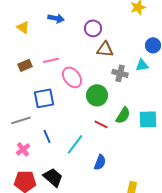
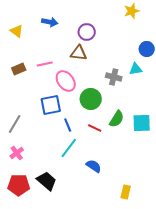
brown triangle: (105, 49) -> (79, 53), moved
blue square: (44, 98) -> (51, 105), moved
gray line: (21, 120) -> (15, 124), turned -42
blue line: (47, 136) -> (68, 125), moved
blue semicircle: (100, 162) -> (94, 166), turned -77

